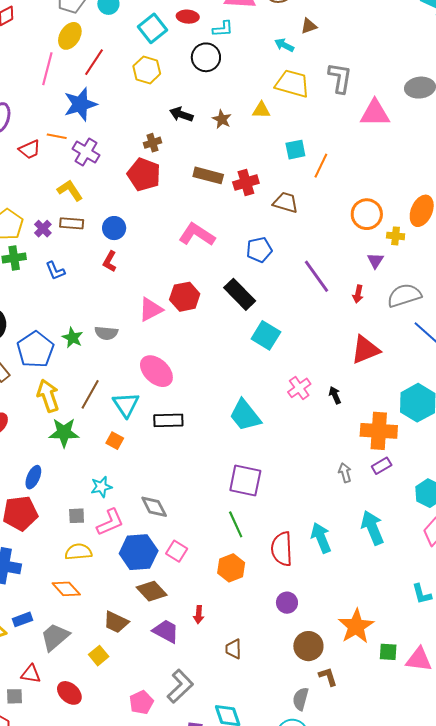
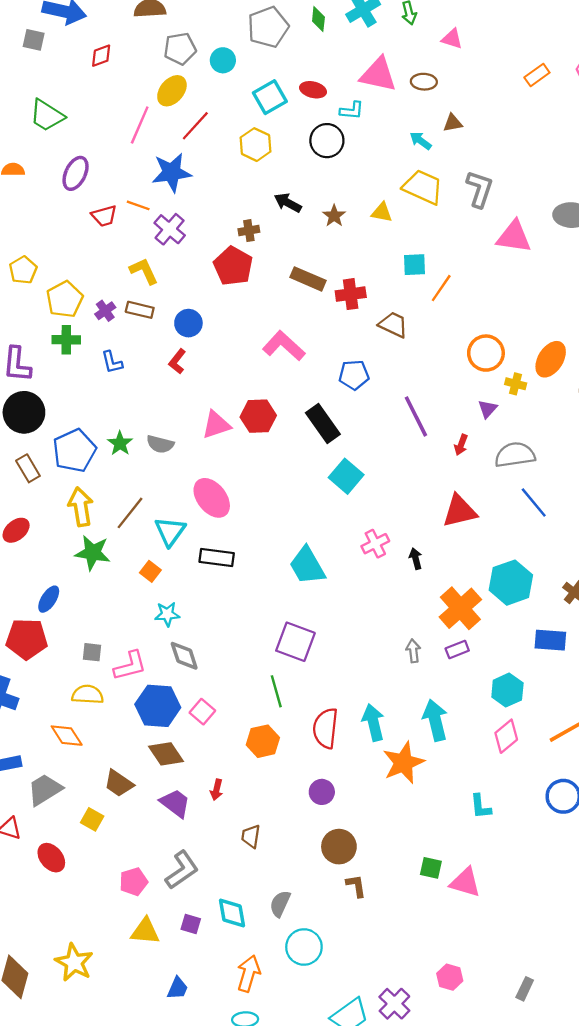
orange cross: (379, 431) -> (460, 608), turned 36
cyan star: (101, 487) -> (167, 614), moved
orange star: (356, 626) -> (403, 763), moved
yellow square: (99, 656) -> (92, 819), turned -30
gray semicircle: (301, 699) -> (280, 904), moved

